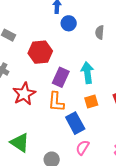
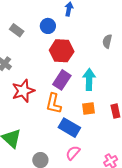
blue circle: (69, 23) -> (48, 26), moved
red hexagon: (40, 52) -> (62, 51), moved
blue rectangle: (75, 123) -> (69, 128), turned -40

